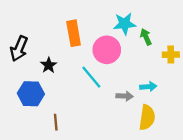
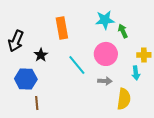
pink circle: (107, 50) -> (106, 54), moved
yellow cross: (171, 55) -> (144, 55), moved
cyan arrow: (148, 87) -> (136, 73), moved, turned 88
brown line: (56, 122) -> (37, 103), moved

